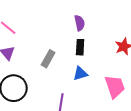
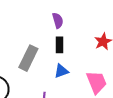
gray rectangle: (48, 59) -> (28, 58), size x1.4

